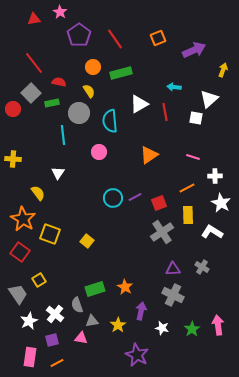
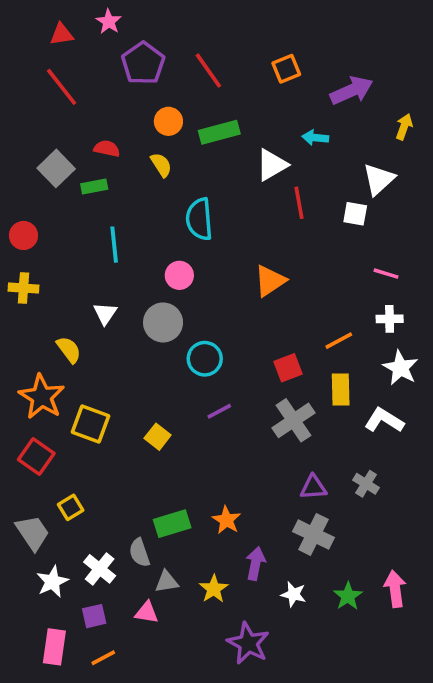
red line: (34, 63) -> (62, 87), moved
cyan arrow: (174, 87) -> (315, 138), moved
white triangle: (139, 104) -> (272, 165), moved
red circle: (13, 109) -> (23, 235), moved
gray circle: (79, 113) -> (163, 322), moved
pink line: (193, 157) -> (386, 274), moved
purple line: (135, 197) -> (219, 411), moved

